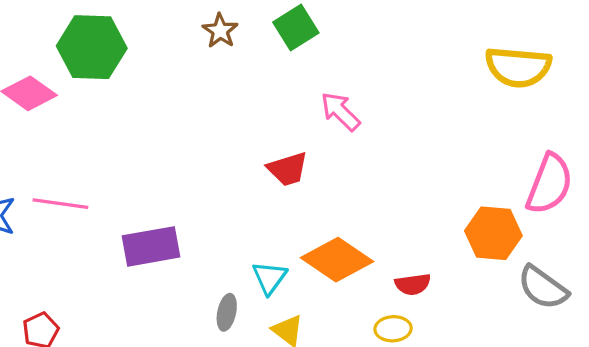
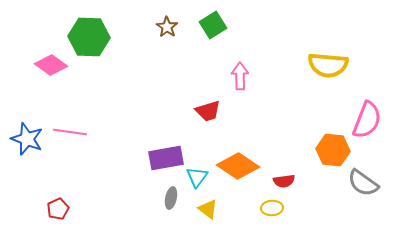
yellow semicircle: (518, 67) -> (328, 65), moved
pink arrow: (340, 111) -> (240, 76), turned 44
purple rectangle: (151, 246) -> (166, 158), moved

